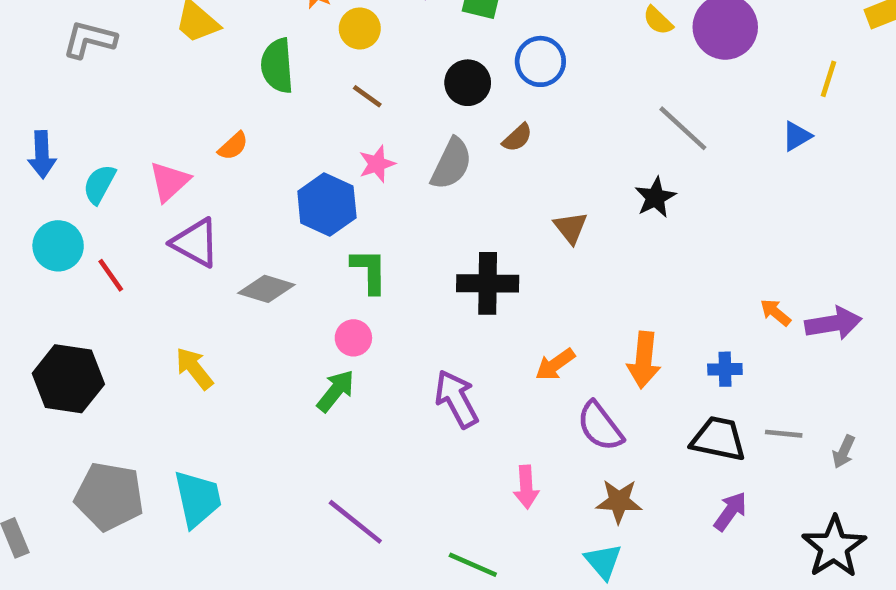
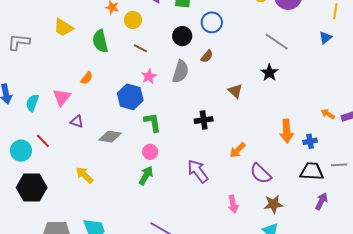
purple triangle: (195, 243) -> (77, 122), size x0.6
cyan circle: (58, 246) -> (21, 151), moved
black cross: (488, 283) -> (204, 120), size x0.7
orange arrow: (644, 360) -> (287, 131), moved

